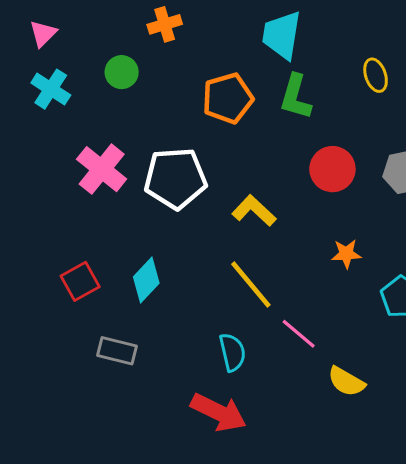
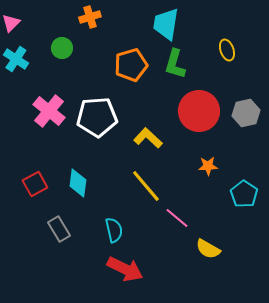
red circle: (332, 169) -> (199, 111), size x1.4
cyan diamond: (146, 280) -> (78, 183), turned -36
gray rectangle: (117, 351) -> (59, 229), turned 45
cyan semicircle: (232, 352) -> (114, 230), moved

